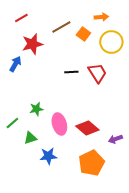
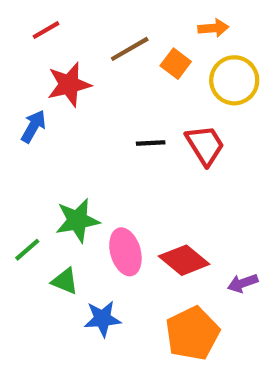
green star: (36, 109) -> (77, 220), size x1.5
green triangle: (30, 138) -> (65, 281), turned 40

